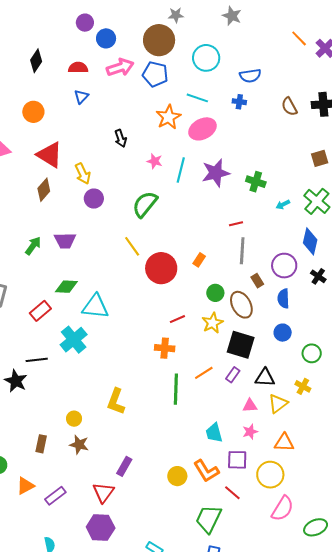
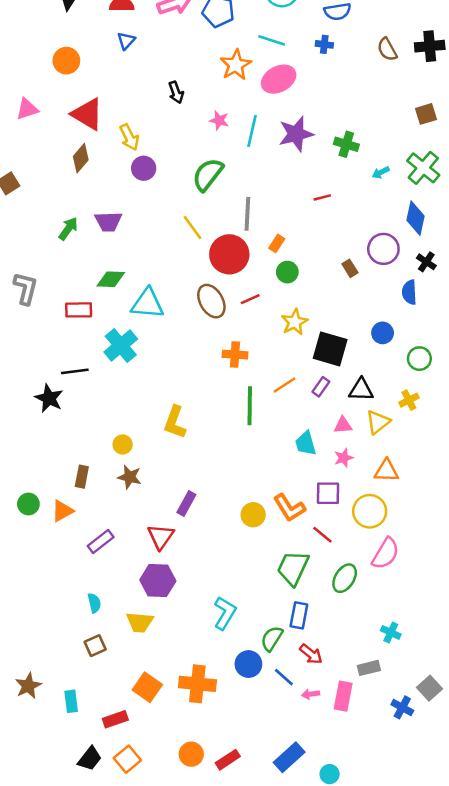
gray line: (242, 251) -> (247, 214), moved
green circle: (215, 293) -> (287, 272), moved
blue semicircle: (283, 299) -> (409, 292), moved
brown ellipse: (241, 305) -> (211, 301), moved
red rectangle: (40, 311) -> (79, 310), turned 40
red line: (177, 319) -> (250, 299), moved
yellow cross: (303, 386) -> (409, 400), turned 35
cyan trapezoid: (214, 433) -> (306, 443), moved
orange triangle: (25, 486) -> (62, 511), moved
green ellipse: (316, 527) -> (345, 578), moved, turned -35

